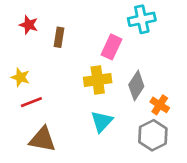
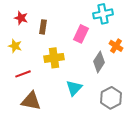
yellow star: (20, 77) -> (15, 46), moved
yellow cross: (98, 80) -> (54, 58), moved
orange cross: (160, 105) -> (116, 46), moved

